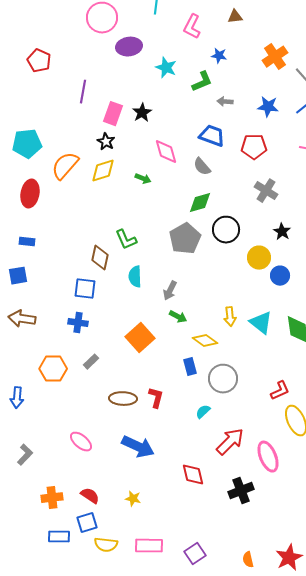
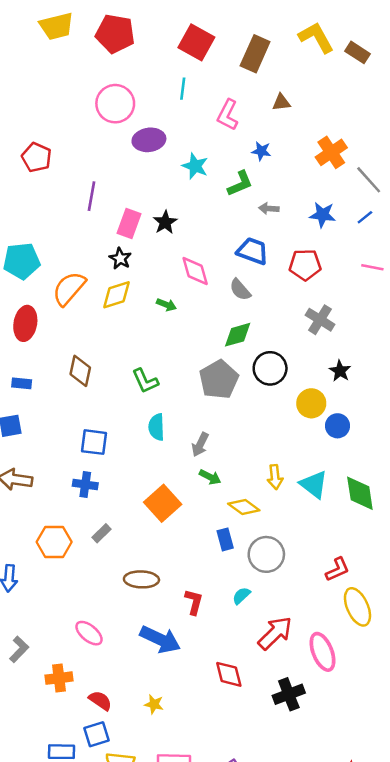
brown diamond: (100, 258) -> (80, 371), moved
red L-shape: (156, 398) -> (194, 602), moved
orange cross: (52, 498) -> (59, 678), moved

